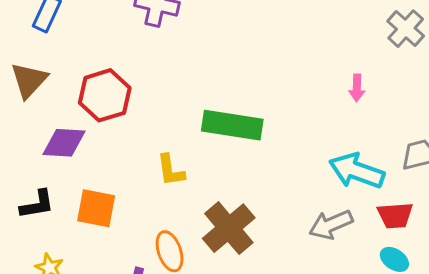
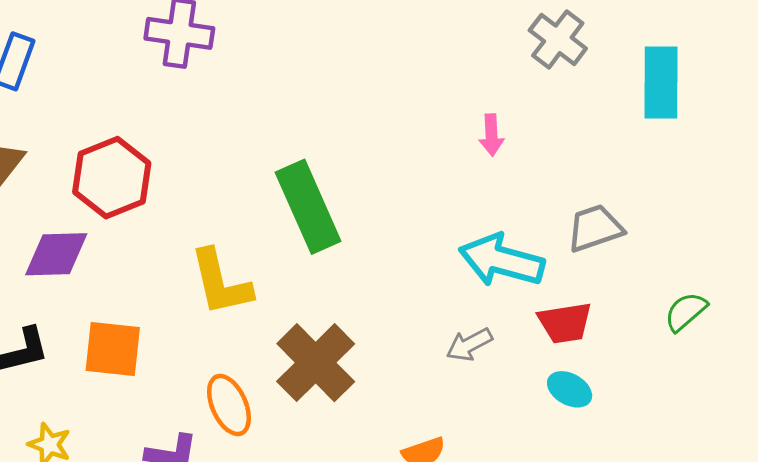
green rectangle: (232, 125) -> (308, 207), turned 62
yellow L-shape: (171, 170) -> (221, 283), size x1.4
gray arrow: (331, 225) -> (469, 345), size x0.7

